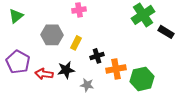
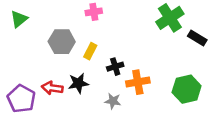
purple pentagon: (18, 62) -> (21, 99), moved
green hexagon: (142, 79) -> (187, 89), moved
gray star: (87, 85) -> (113, 101), moved

